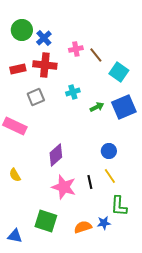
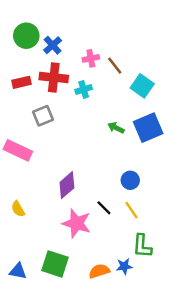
cyan cross: (73, 92) -> (84, 89), moved
green arrow: (97, 107) -> (116, 128), turned -128
black line: (90, 182) -> (104, 208), moved, turned -32
blue triangle: (15, 236) -> (18, 271), moved

